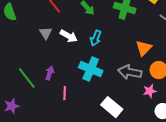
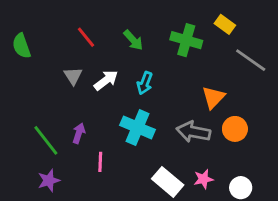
white arrow: (69, 36) -> (106, 80), turned -66
pink star: (150, 91) -> (203, 179), moved
purple star: (12, 106) -> (49, 180), moved

